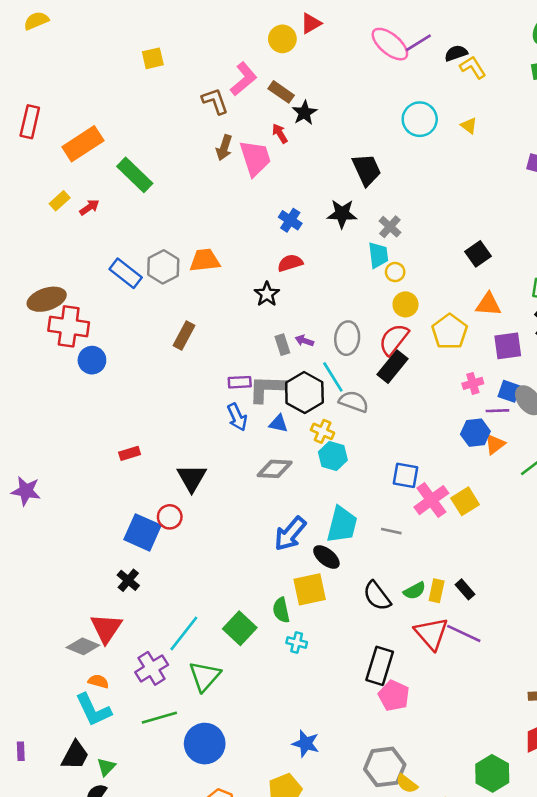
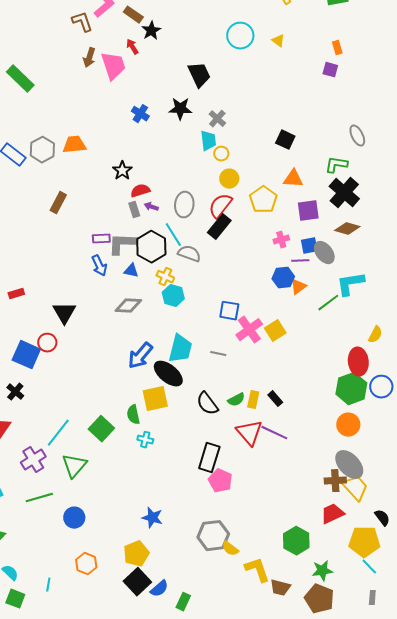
black square: (478, 254) -> (285, 140), turned -30
red semicircle: (290, 263) -> (140, 191), moved
blue square: (509, 391) -> (309, 246), turned -30
black ellipse: (326, 557) -> (168, 374), size x1.4
blue circle: (205, 744) -> (74, 518), size x0.7

